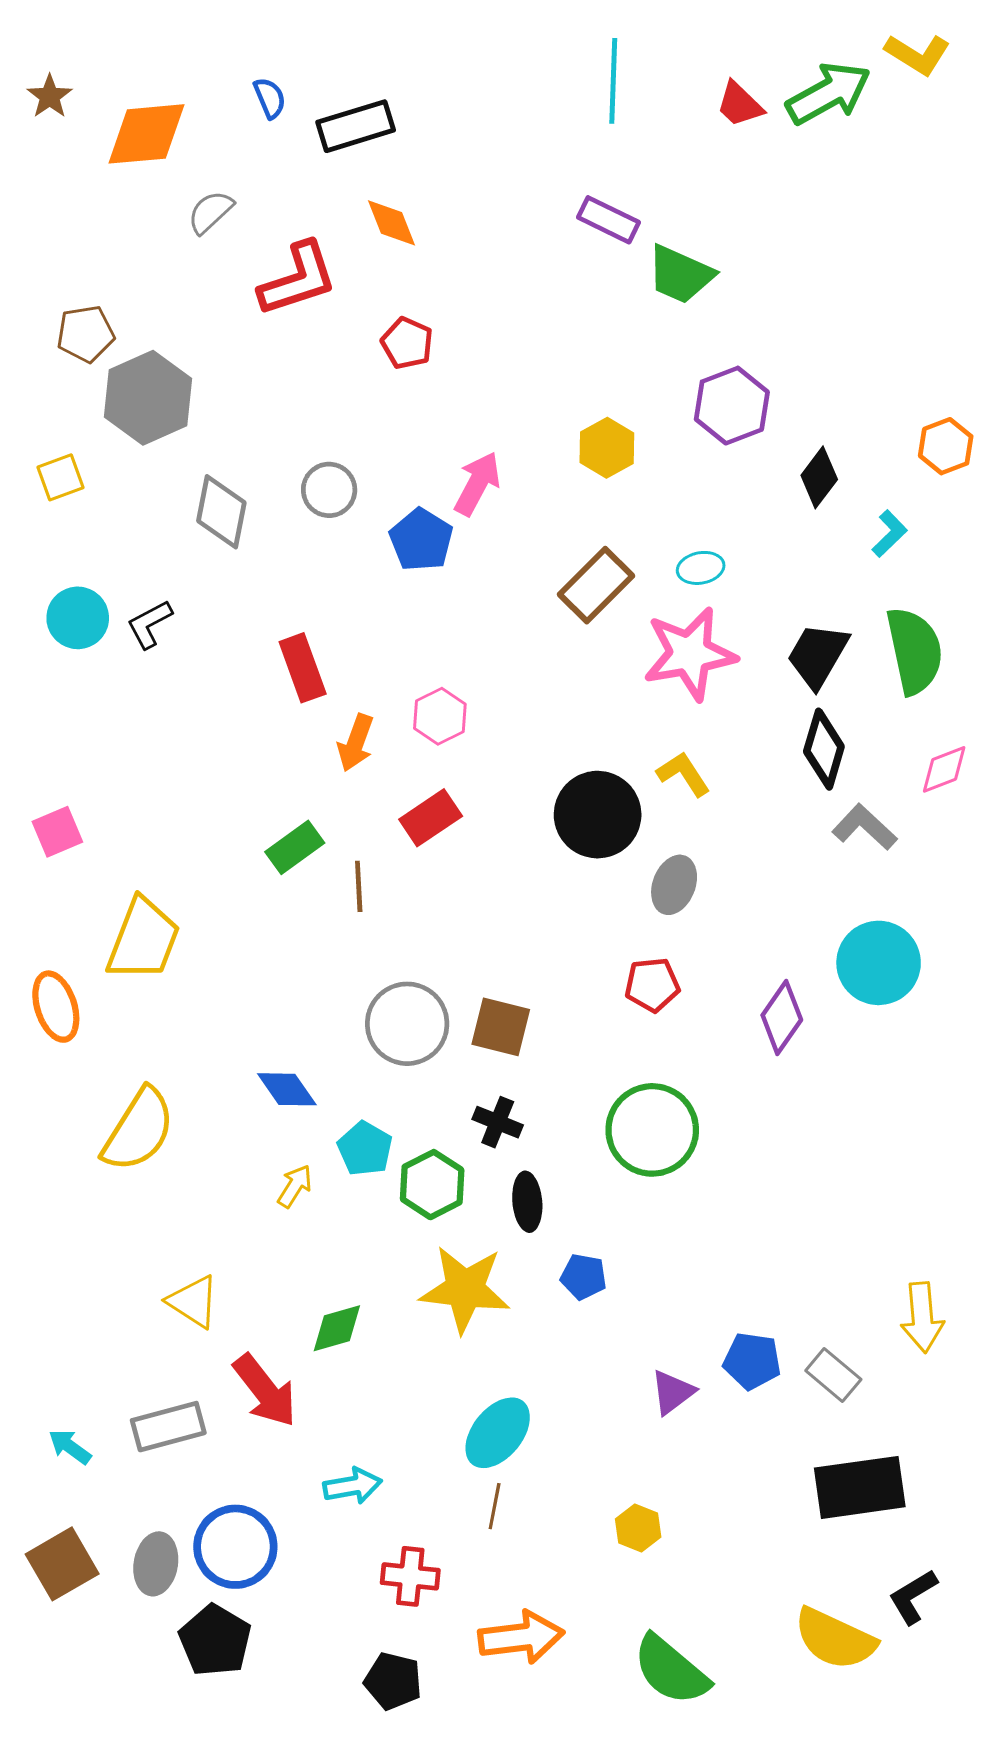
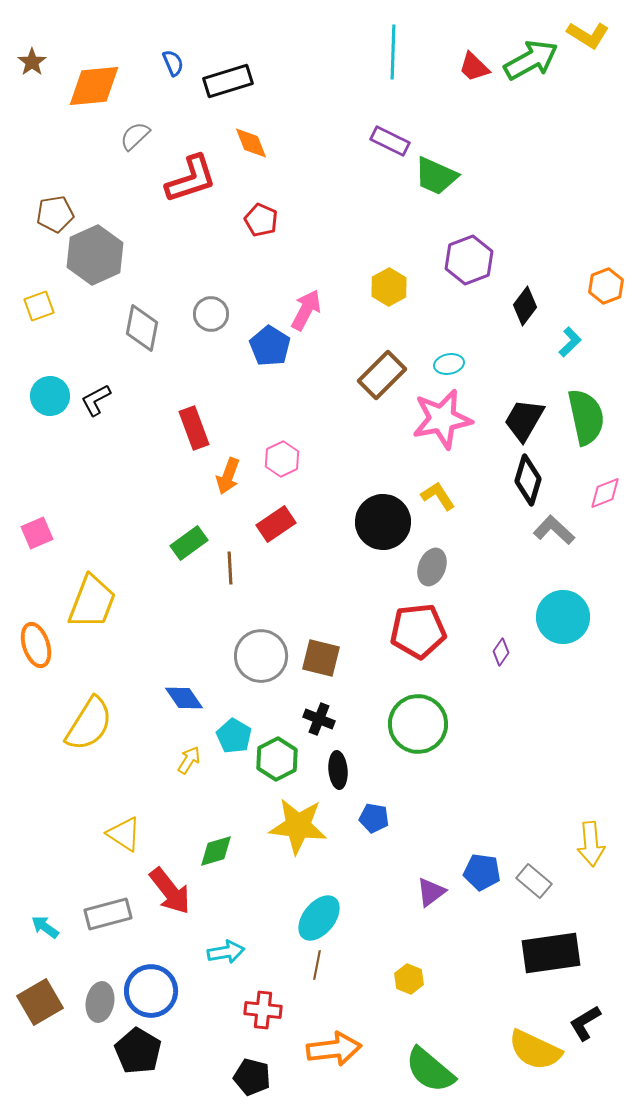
red pentagon: (652, 985) -> (418, 631), size x1.6
purple diamond: (782, 1018) -> (501, 652), size x0.6

